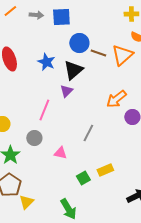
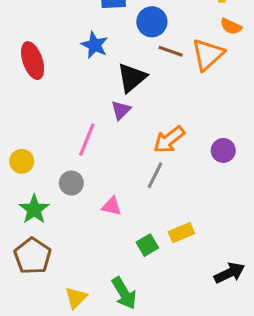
blue circle: (79, 43) -> (152, 22), moved
blue star: (46, 62) -> (95, 45), moved
orange arrow: (116, 99) -> (169, 140), moved
yellow triangle: (26, 202) -> (76, 298), moved

